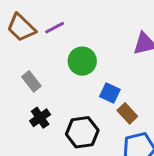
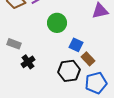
gray rectangle: (31, 81) -> (14, 44), moved, turned -32
black hexagon: (82, 132) -> (69, 71), moved

